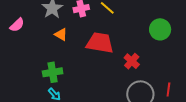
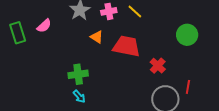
orange triangle: (61, 34) -> (97, 37), moved
red line: (168, 90) -> (188, 87), moved

